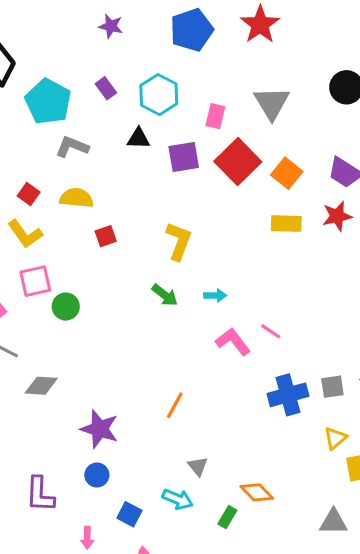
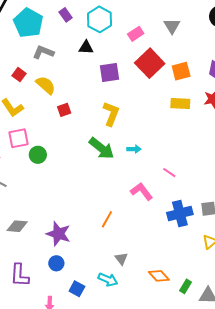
gray triangle: (272, 103) -> (172, 26), size x0.7
pink rectangle: (215, 116) -> (136, 34), turned 42
purple square: (184, 157) -> (110, 73), moved
orange square: (287, 173) -> (181, 71), turned 36
red square: (29, 194) -> (19, 75), moved
yellow semicircle: (76, 198) -> (46, 85), turned 35
green arrow: (165, 295) -> (102, 148), size x1.5
pink L-shape: (233, 342) -> (142, 191), moved
gray diamond: (41, 386) -> (17, 226), moved
green rectangle: (227, 517) -> (186, 286), moved

